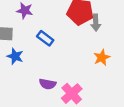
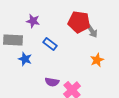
gray arrow: (96, 23) -> (92, 31), turned -32

